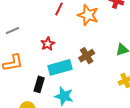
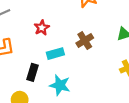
cyan rectangle: (60, 67) -> (55, 54), size x0.7

